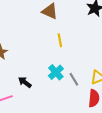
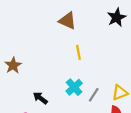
gray line: (74, 79) -> (94, 95), turned 64

